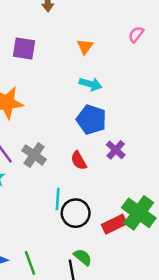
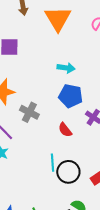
orange triangle: (85, 47) -> (58, 19), moved, size x2.0
gray cross: (34, 155) -> (29, 112), moved

